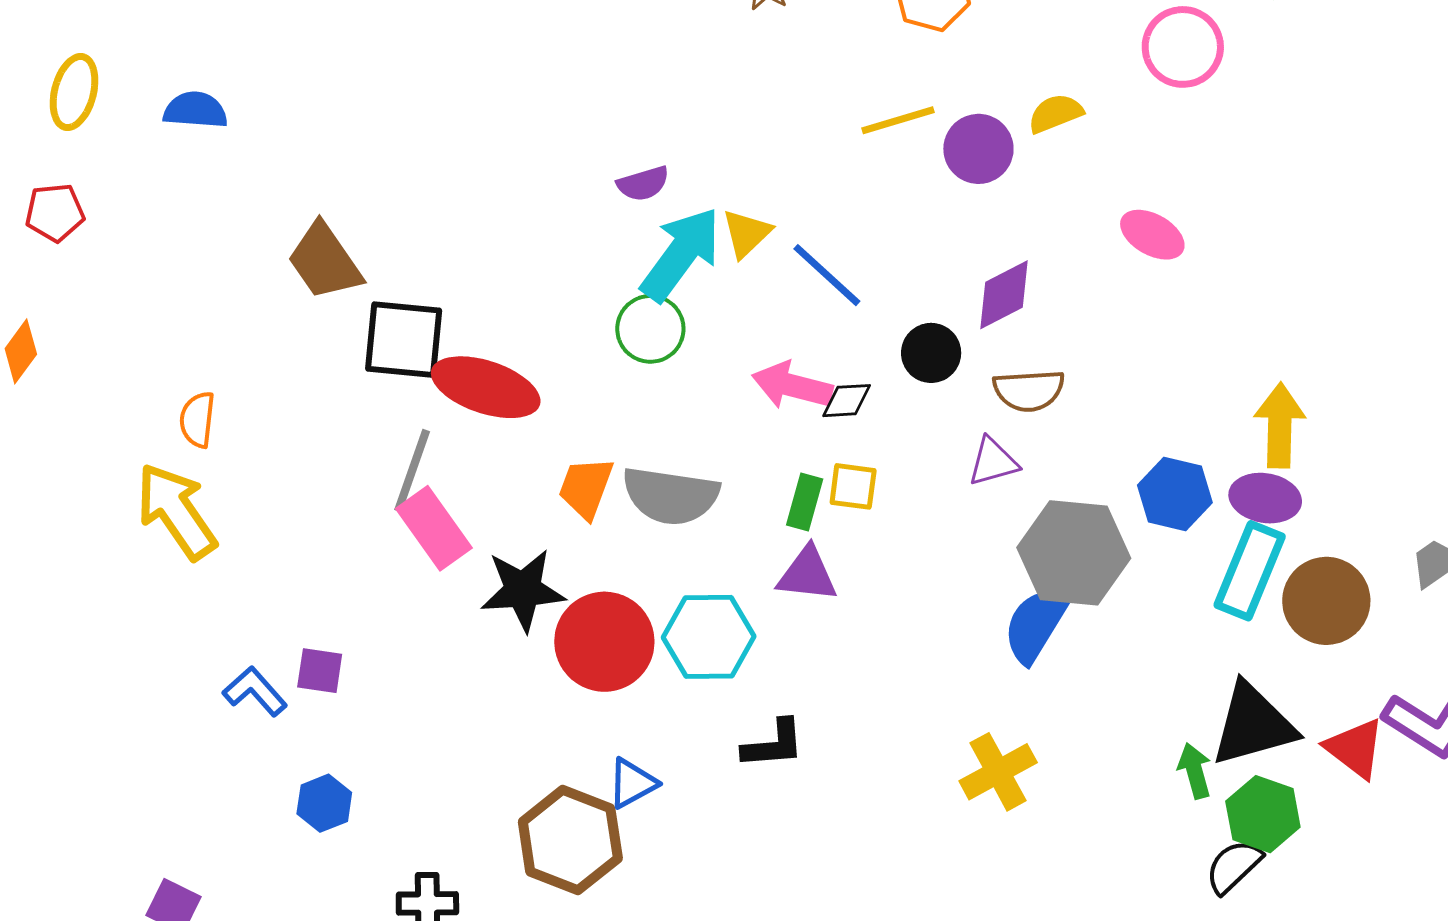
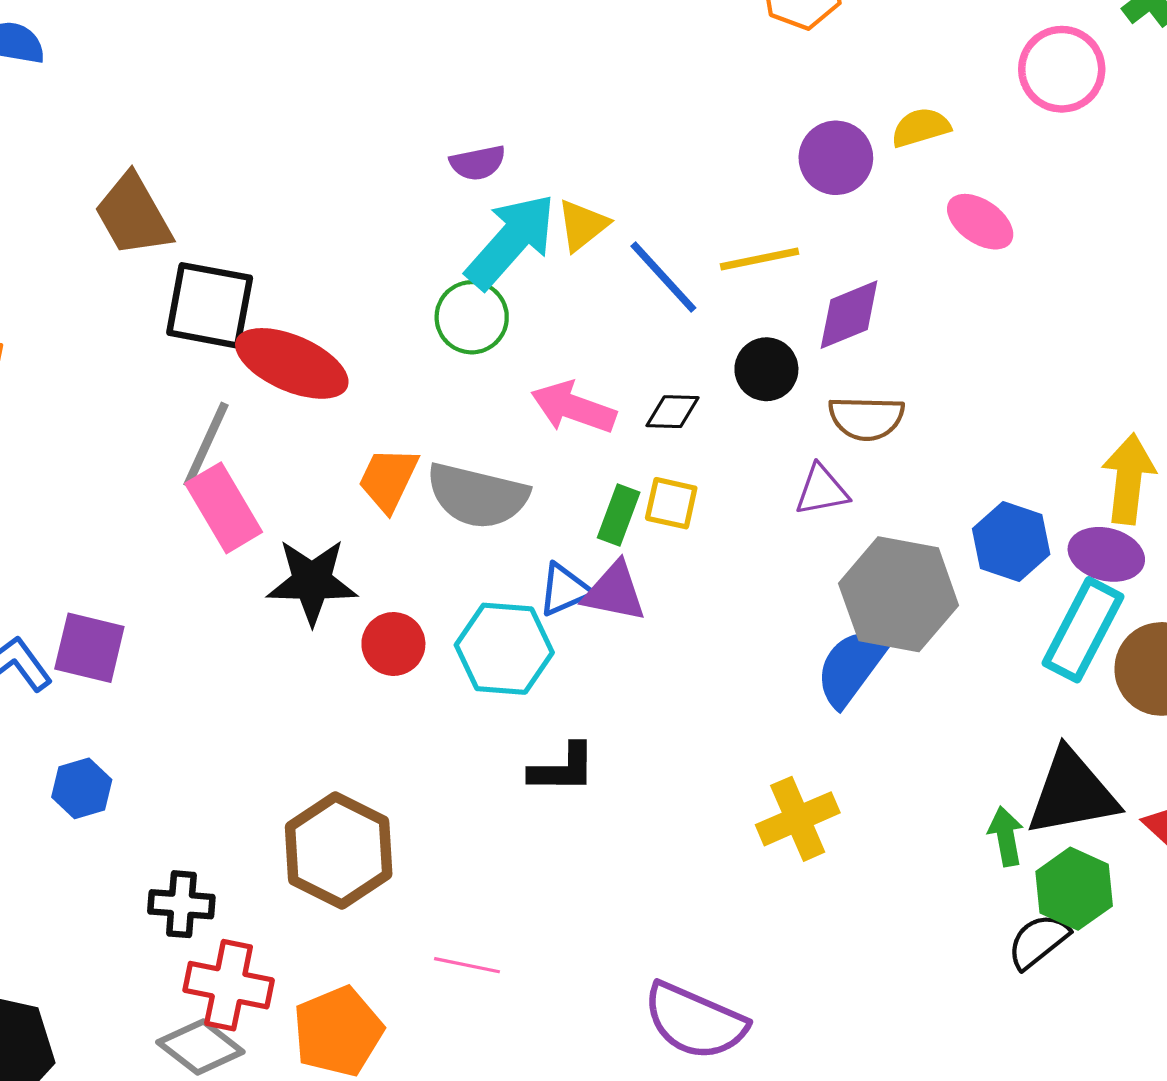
yellow line: (898, 120) -> (759, 259), moved
pink ellipse: (1152, 235) -> (980, 222), moved
pink arrow: (792, 386) -> (573, 407), moved
red circle: (604, 642) -> (393, 644), size x0.6
purple square: (320, 671) -> (89, 648), size x1.4
blue triangle: (632, 783) -> (564, 590), moved

